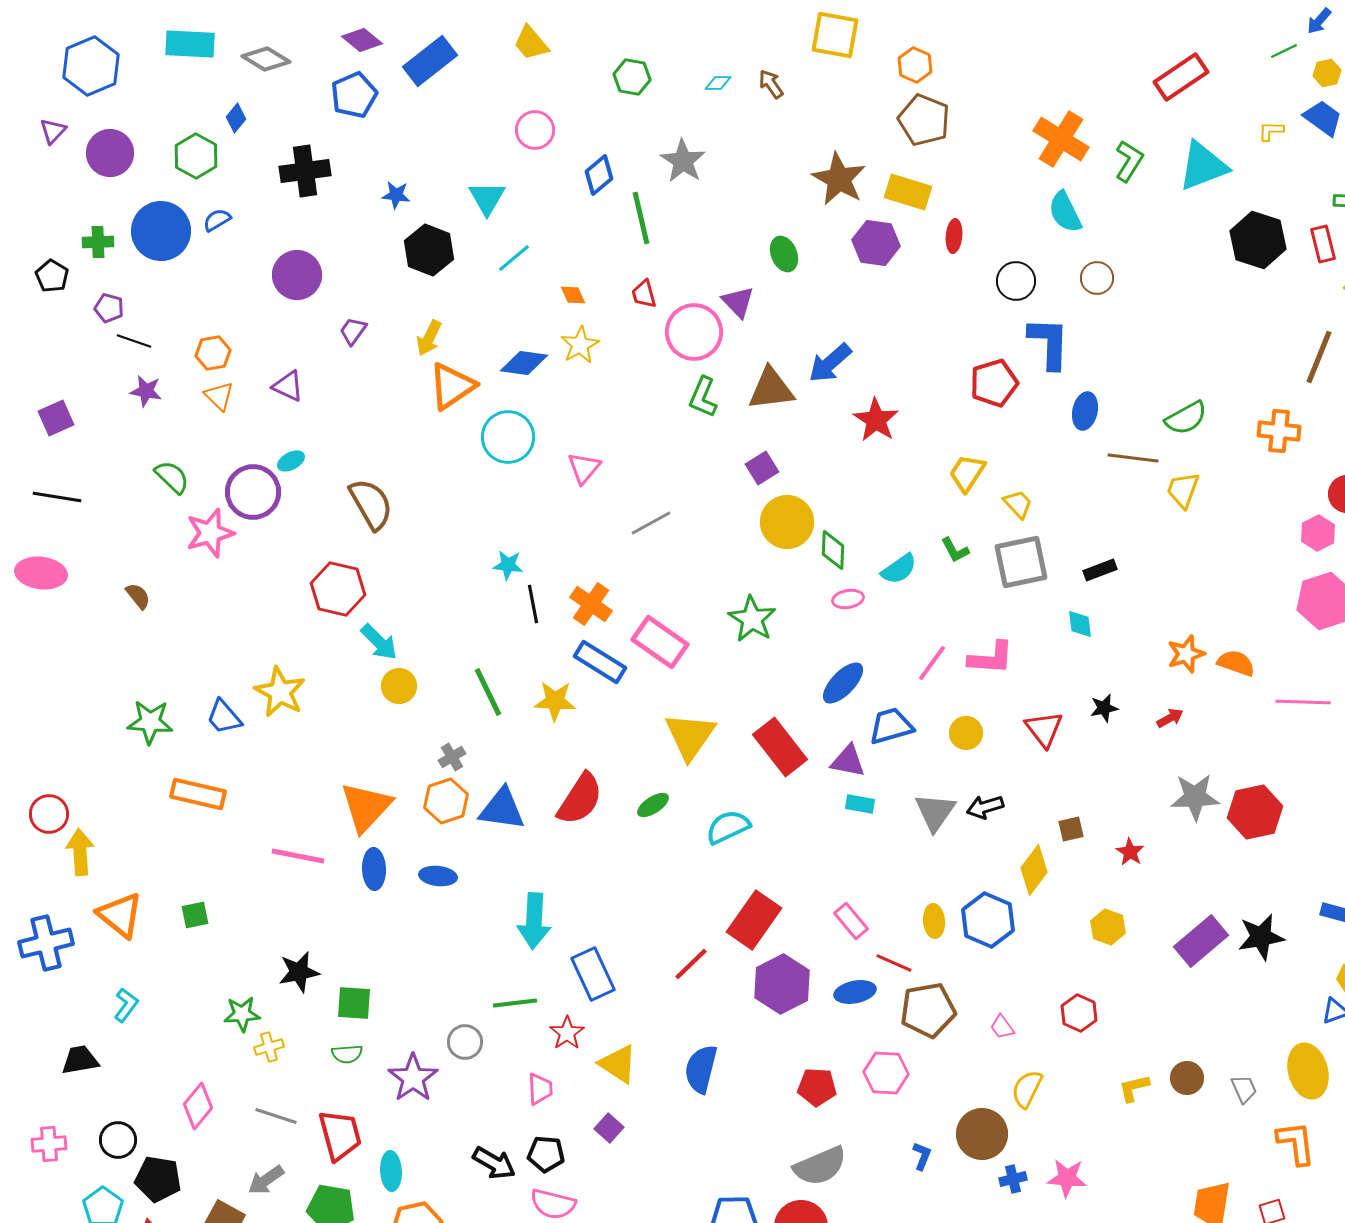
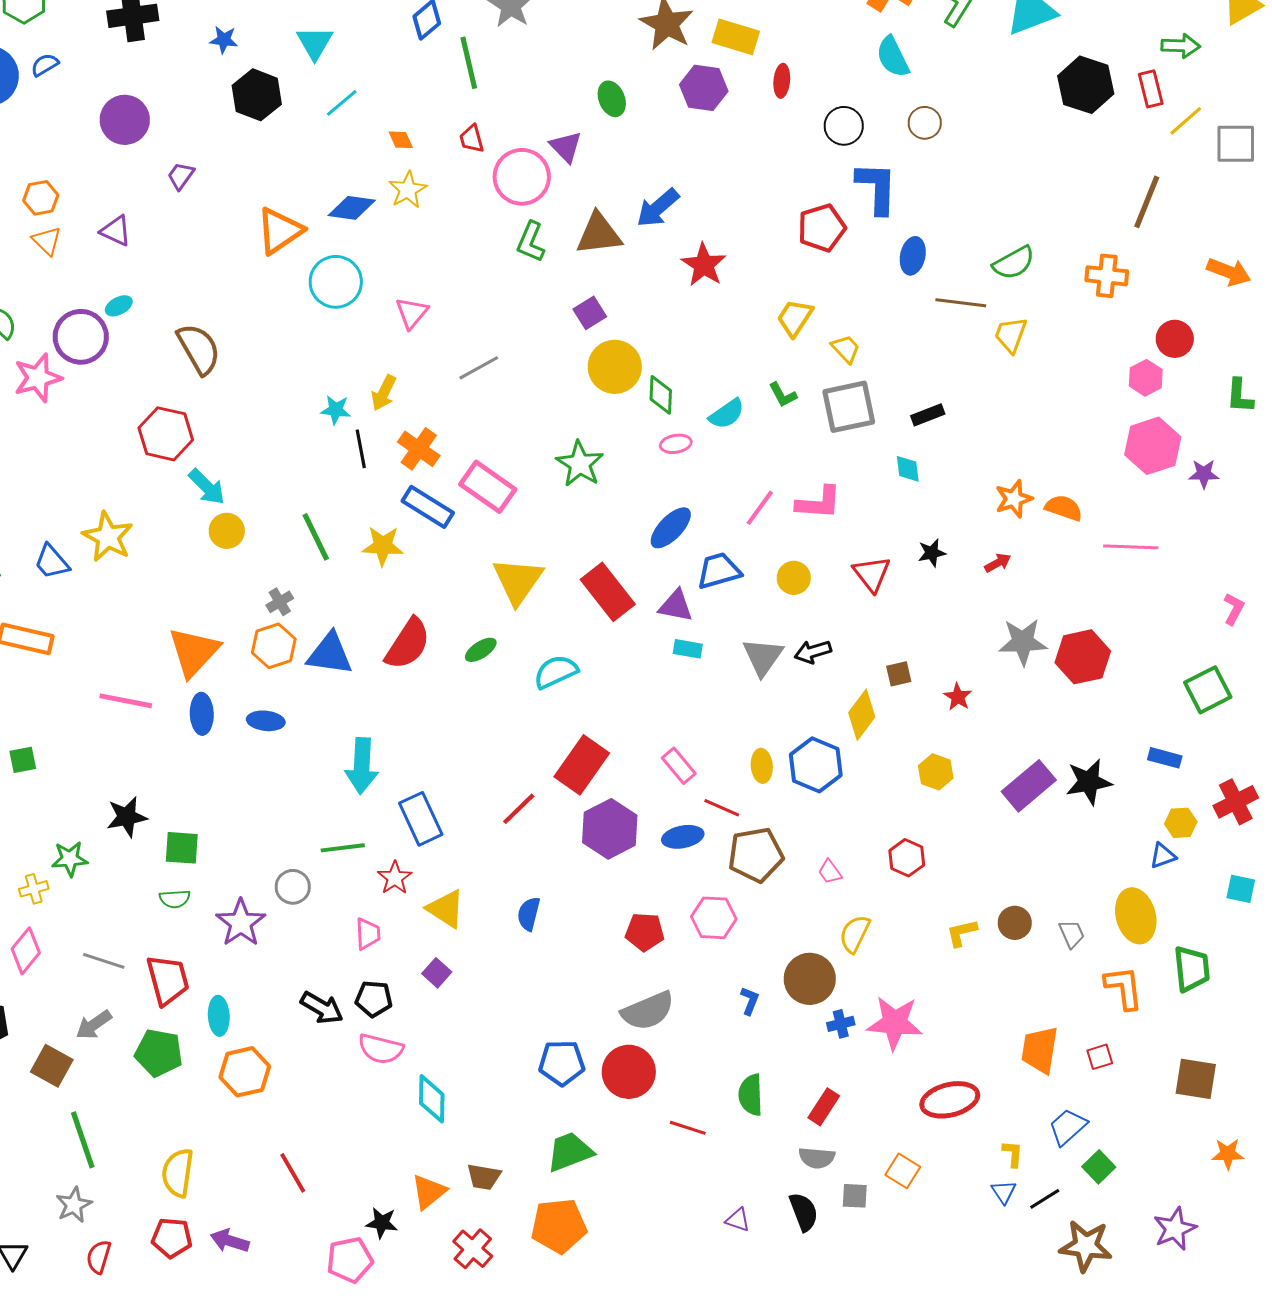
yellow arrow: (429, 338) -> (384, 393), moved
yellow cross: (269, 1047) -> (34, 889), moved
blue semicircle: (701, 1069) -> (529, 914), size x0.7
pink star: (1067, 1178) -> (895, 1023), size x1.4

